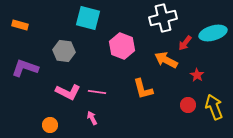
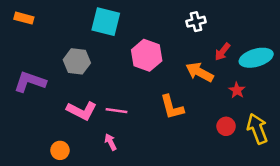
white cross: (163, 18) -> (196, 22), size x0.6
orange rectangle: (20, 25) -> (24, 18), moved
cyan ellipse: (213, 33) -> (256, 58), moved

